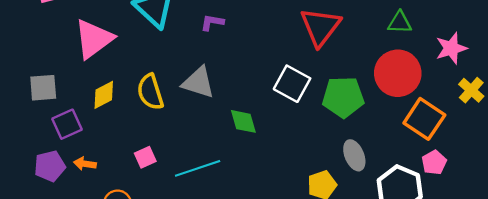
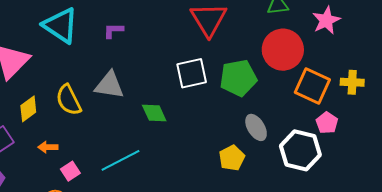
white square: (292, 84) -> (192, 73), turned -32
yellow cross: (471, 90) -> (352, 82), moved, turned -30
pink square: (145, 157) -> (70, 171), moved
orange arrow: (85, 164) -> (48, 147), moved

